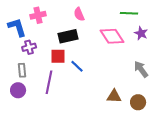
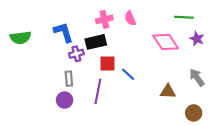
pink cross: (38, 15) -> (104, 19), moved
black rectangle: (68, 36) -> (96, 42), moved
brown triangle: (114, 96) -> (168, 91), moved

